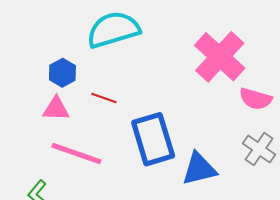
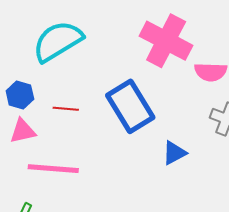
blue rectangle: (153, 139) -> (130, 106), moved
blue triangle: (199, 169) -> (174, 153), size x0.7

